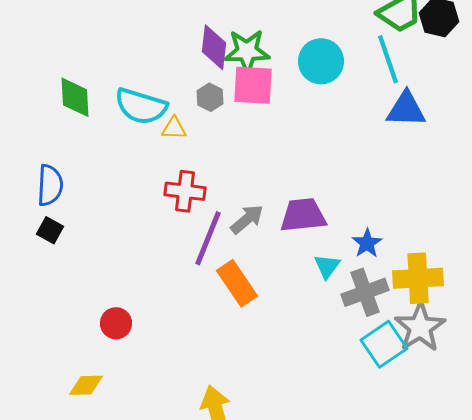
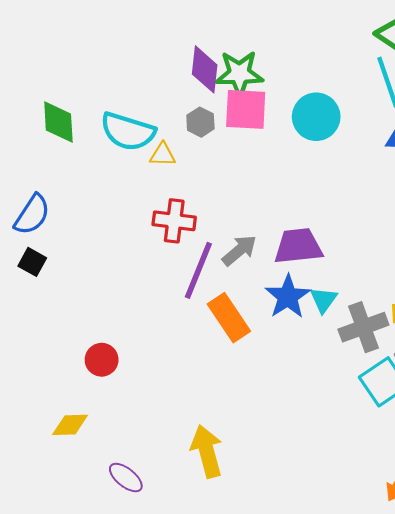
cyan circle: (321, 61) -> (316, 117), moved
blue semicircle: (50, 185) -> (32, 215), turned 30
blue star: (367, 243) -> (288, 297), moved, size x1.4

